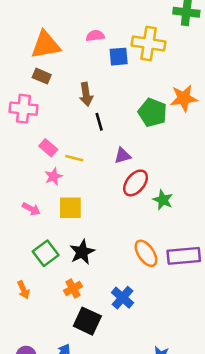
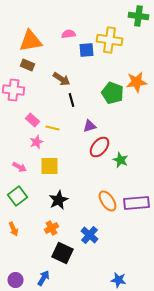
brown arrow: (86, 94) -> (62, 79), turned -48
green square: (46, 253) -> (18, 196), moved

